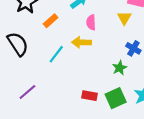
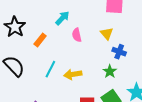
yellow triangle: (124, 18) -> (107, 34), moved
yellow arrow: (81, 42) -> (73, 74), moved

